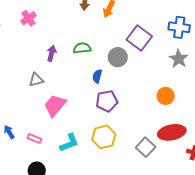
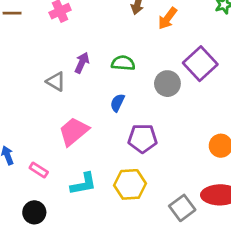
blue semicircle: (97, 76) -> (117, 103), moved
gray triangle: (36, 80) -> (56, 82), moved, turned 35

